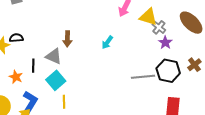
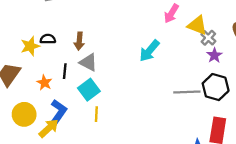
brown arrow: (67, 39) -> (79, 41), moved
cyan arrow: (107, 42) -> (149, 51), size x1.5

